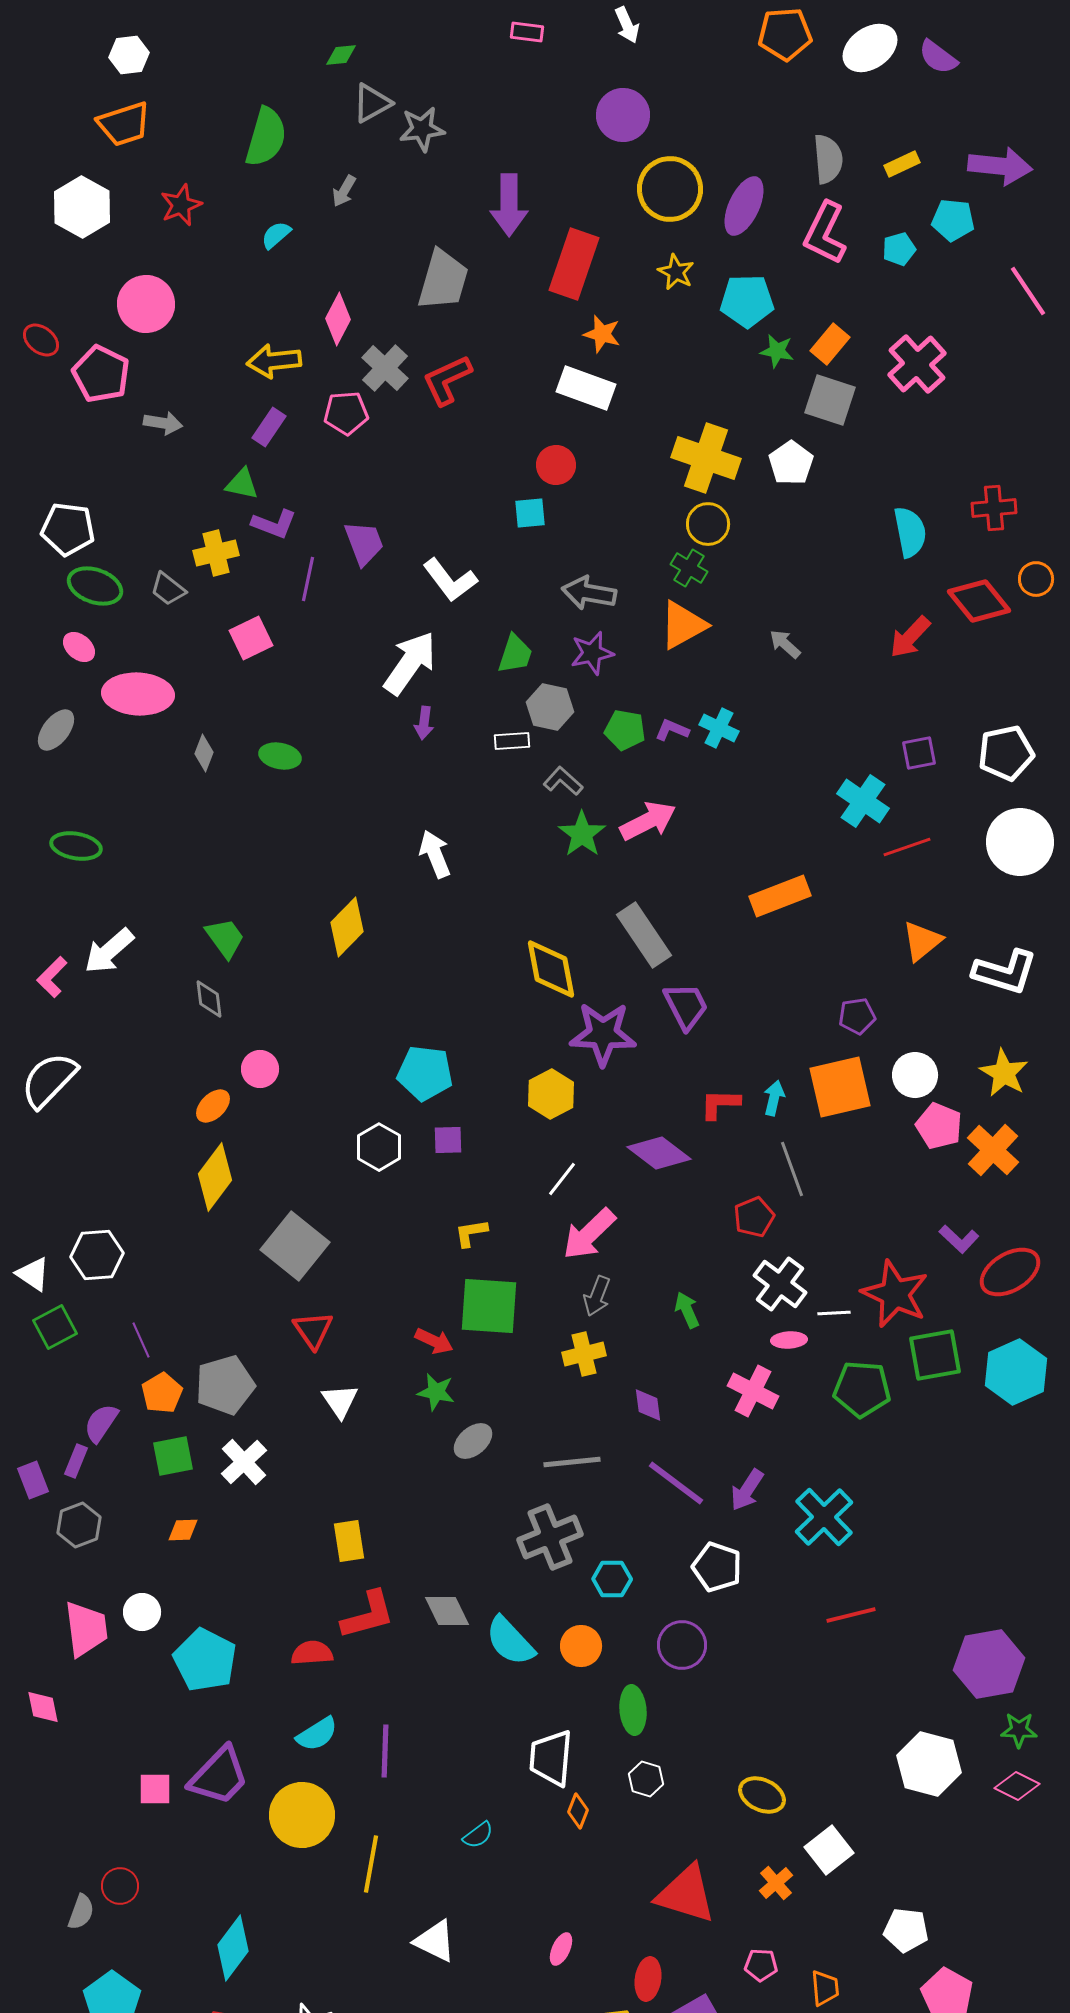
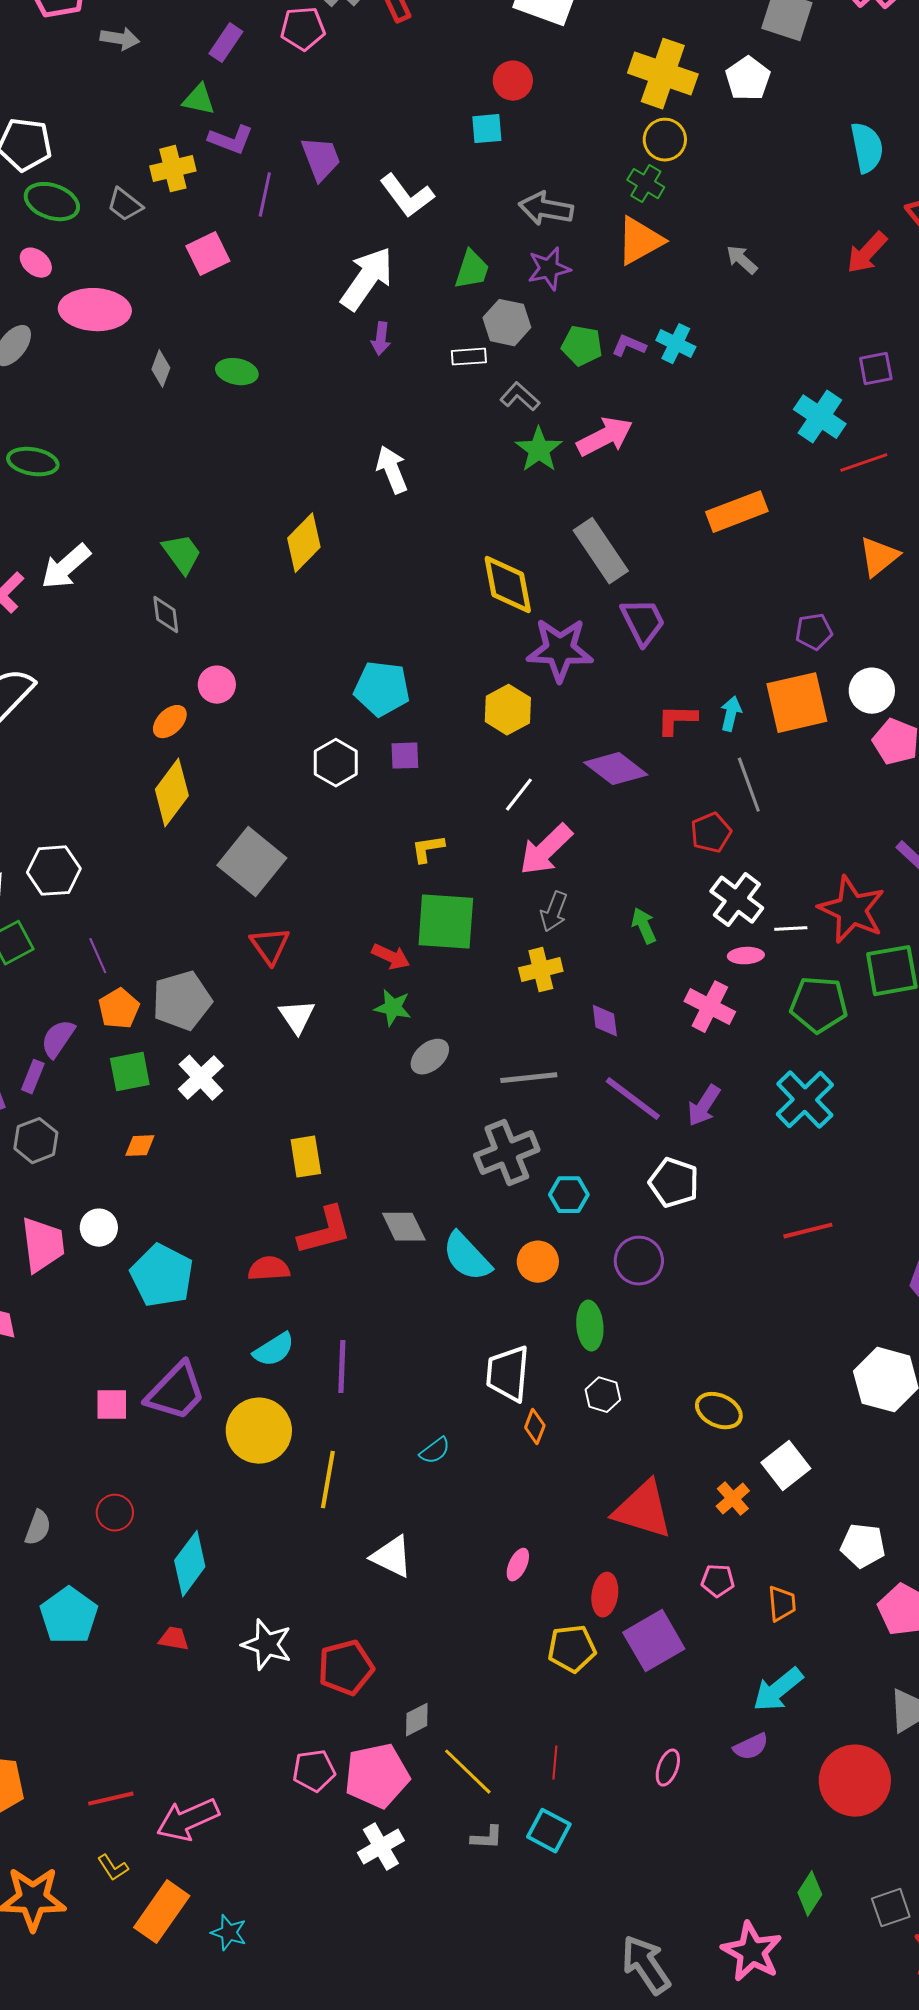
cyan cross: (824, 1517) -> (805, 1100), moved
red circle: (120, 1886) -> (115, 1513), moved

